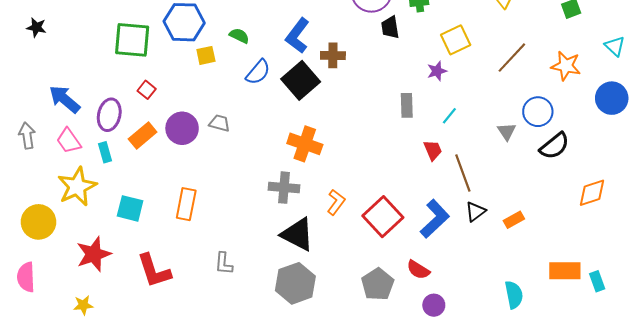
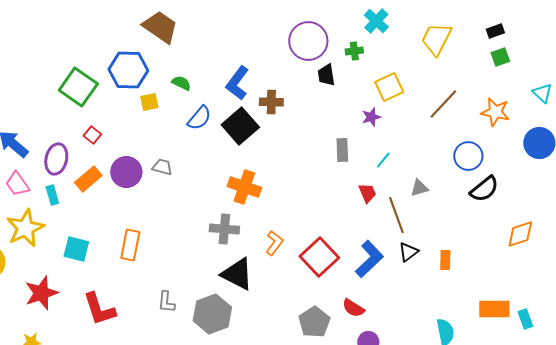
green square: (132, 40) -> (78, 87), turned 30
gray triangle: (507, 131) -> (419, 188), moved, turned 48
orange rectangle: (514, 220) -> (445, 260), turned -60
gray hexagon: (295, 283) -> (212, 314), moved

